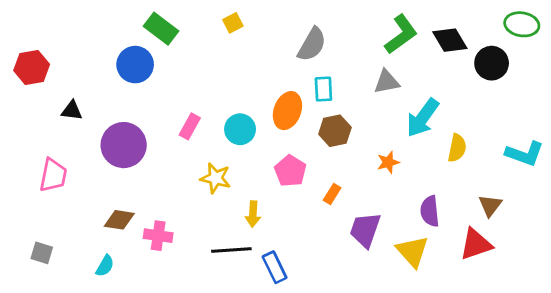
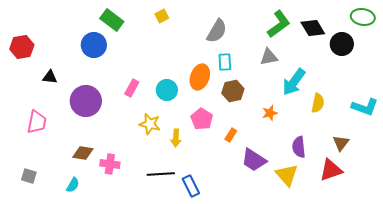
yellow arrow: (253, 214) -> (176, 138), moved
purple trapezoid: (365, 230) -> (254, 160), turned -76

